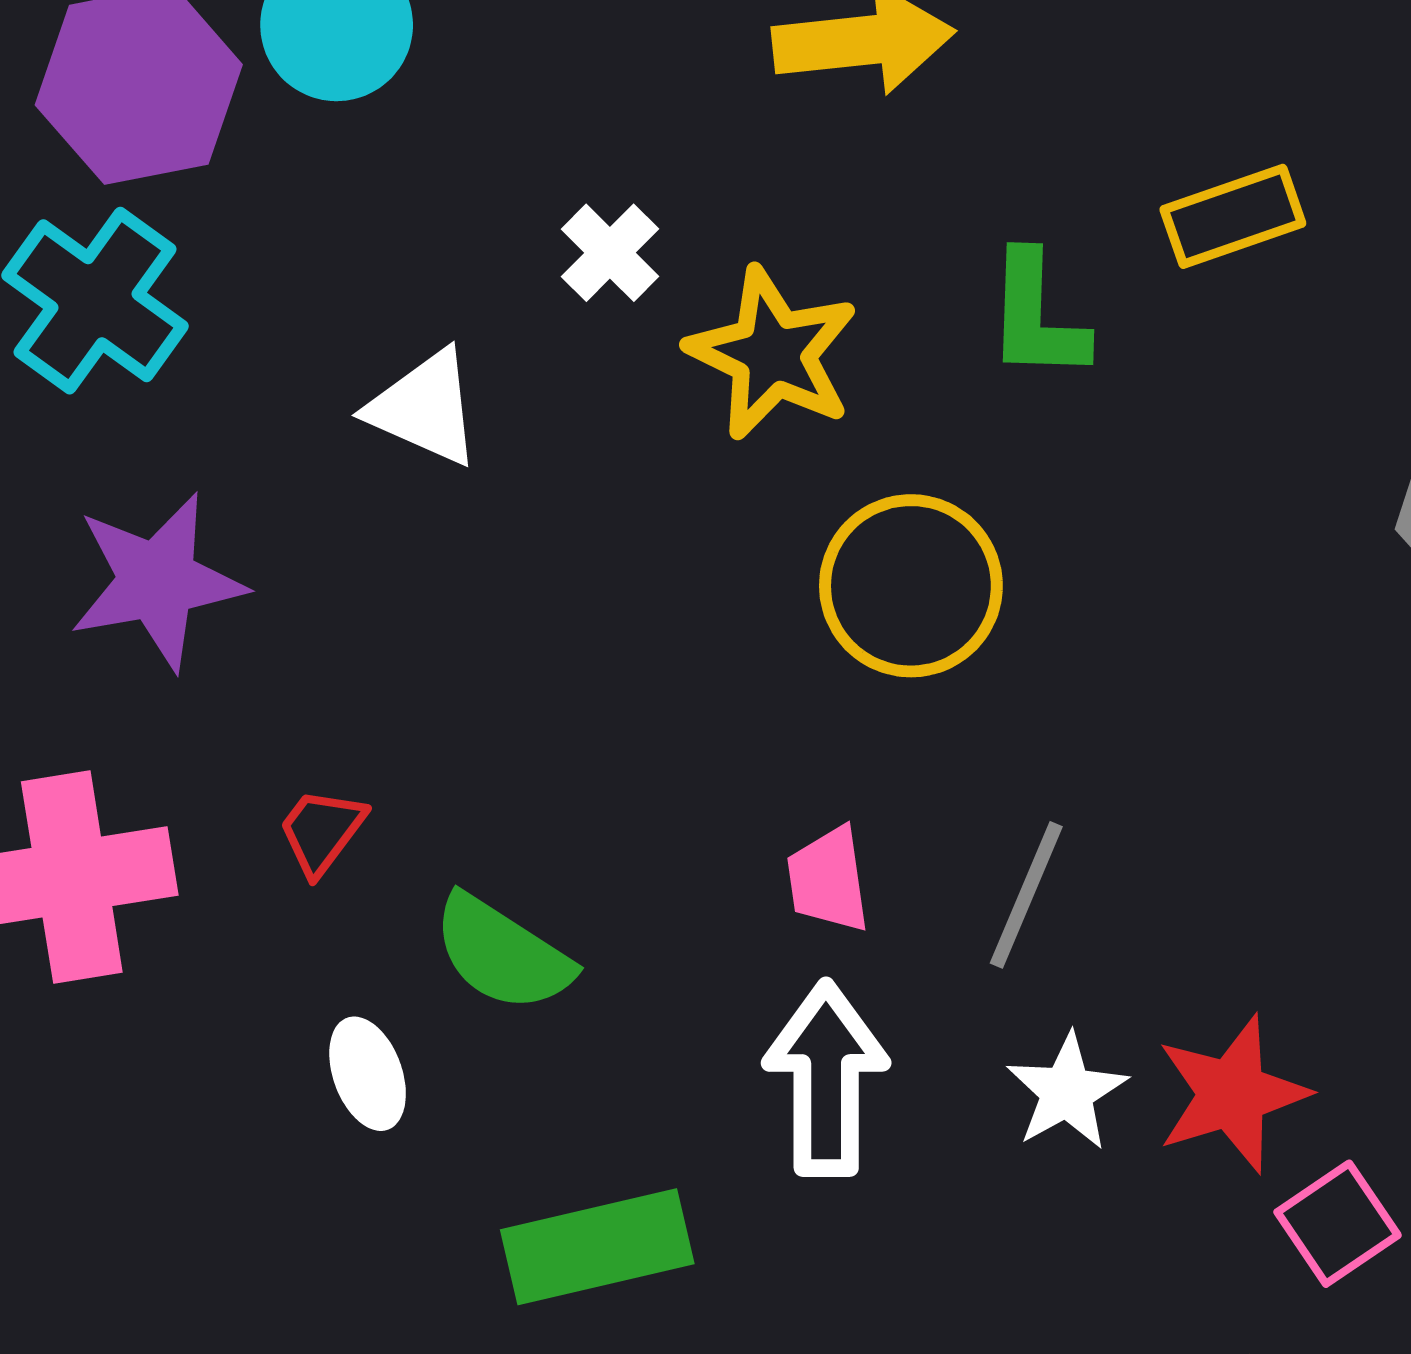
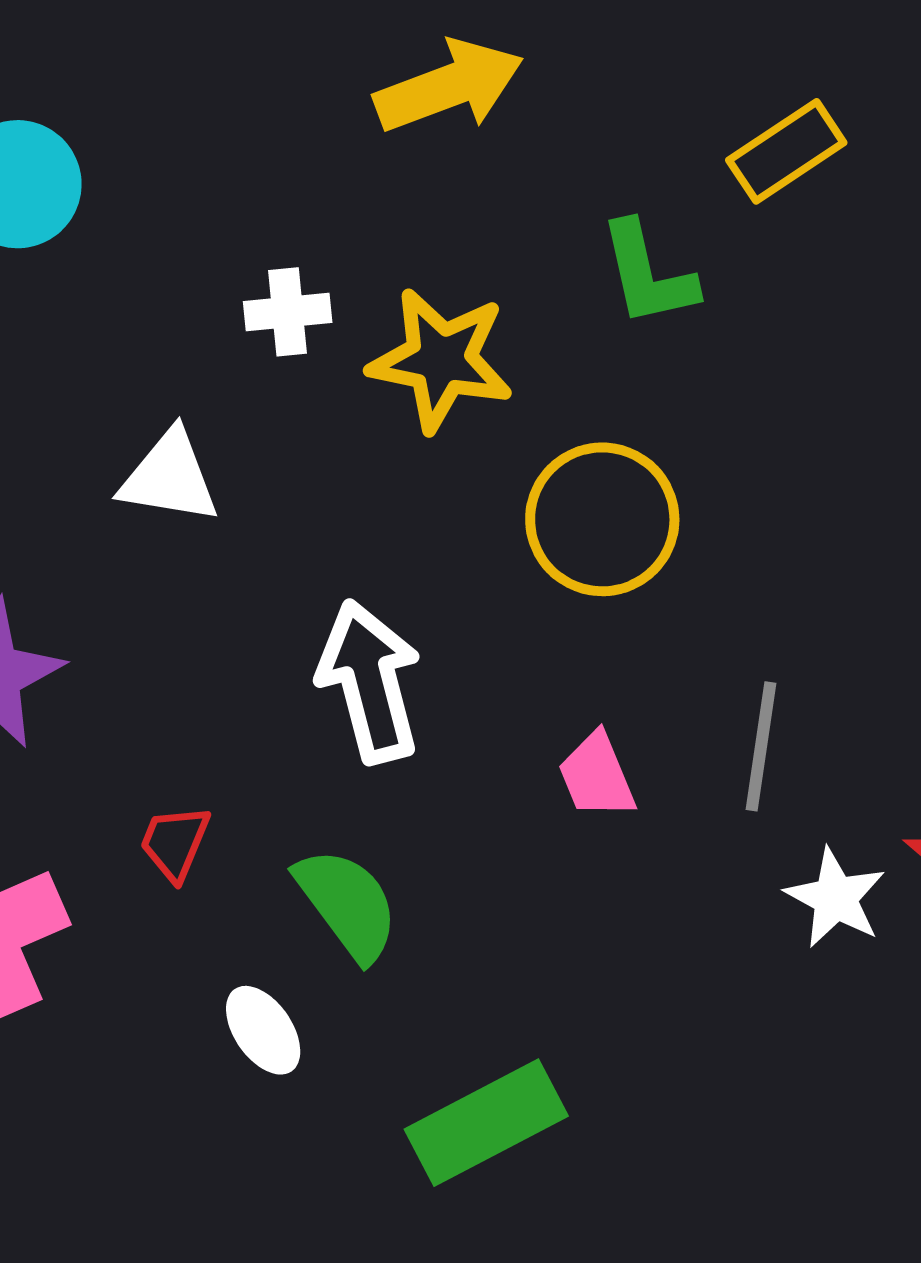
white cross: (610, 253) -> (288, 312), turned -36
green semicircle: (502, 953) -> (347, 904), turned -145
white arrow: (826, 1079) -> (370, 682), moved

